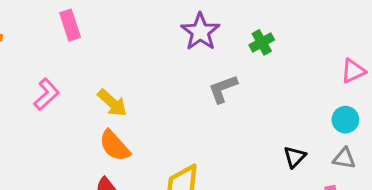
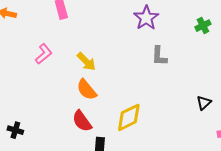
green cross: (262, 42) -> (203, 26), moved
gray L-shape: (223, 89) -> (159, 56), turned -70

